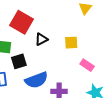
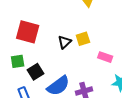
black triangle: (41, 39) -> (64, 42), moved

